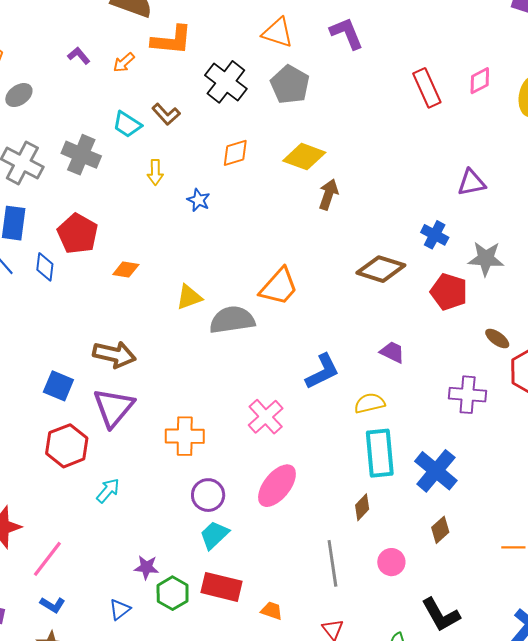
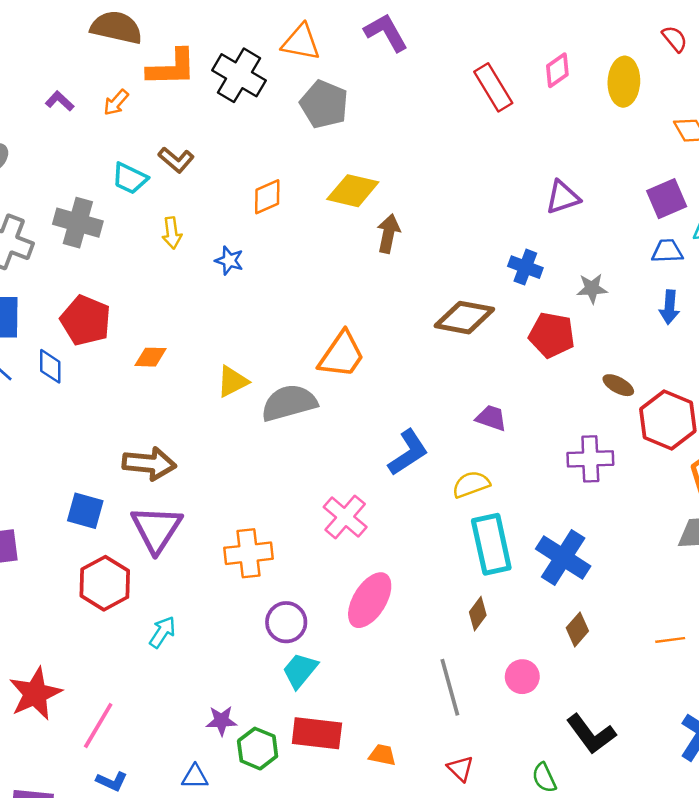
black cross: (226, 82) -> (239, 75), moved
gray star: (486, 259) -> (592, 288), size x0.7
blue triangle: (120, 609) -> (195, 777), turned 45

